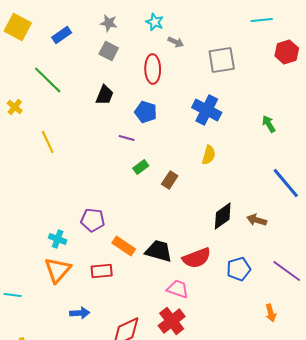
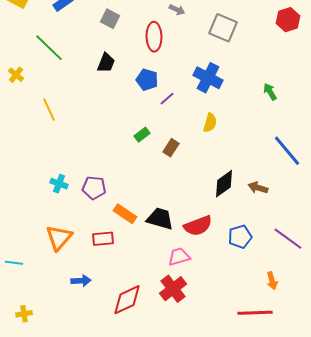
gray square: (222, 60) -> (223, 28), turned 32
purple line: (127, 138) -> (167, 99), moved, turned -56
cyan cross: (58, 239) -> (59, 184), moved
pink trapezoid: (178, 289) -> (179, 257), turned -35

